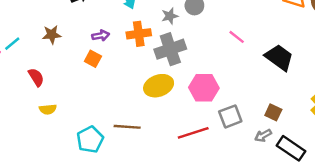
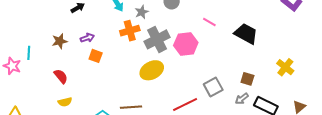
gray star: (170, 16) -> (142, 12), moved
purple arrow: (101, 36) -> (87, 38), moved
cyan line: (12, 44) -> (29, 53), turned -40
red semicircle: (36, 77) -> (61, 76), moved
pink hexagon: (204, 88) -> (186, 44), moved

